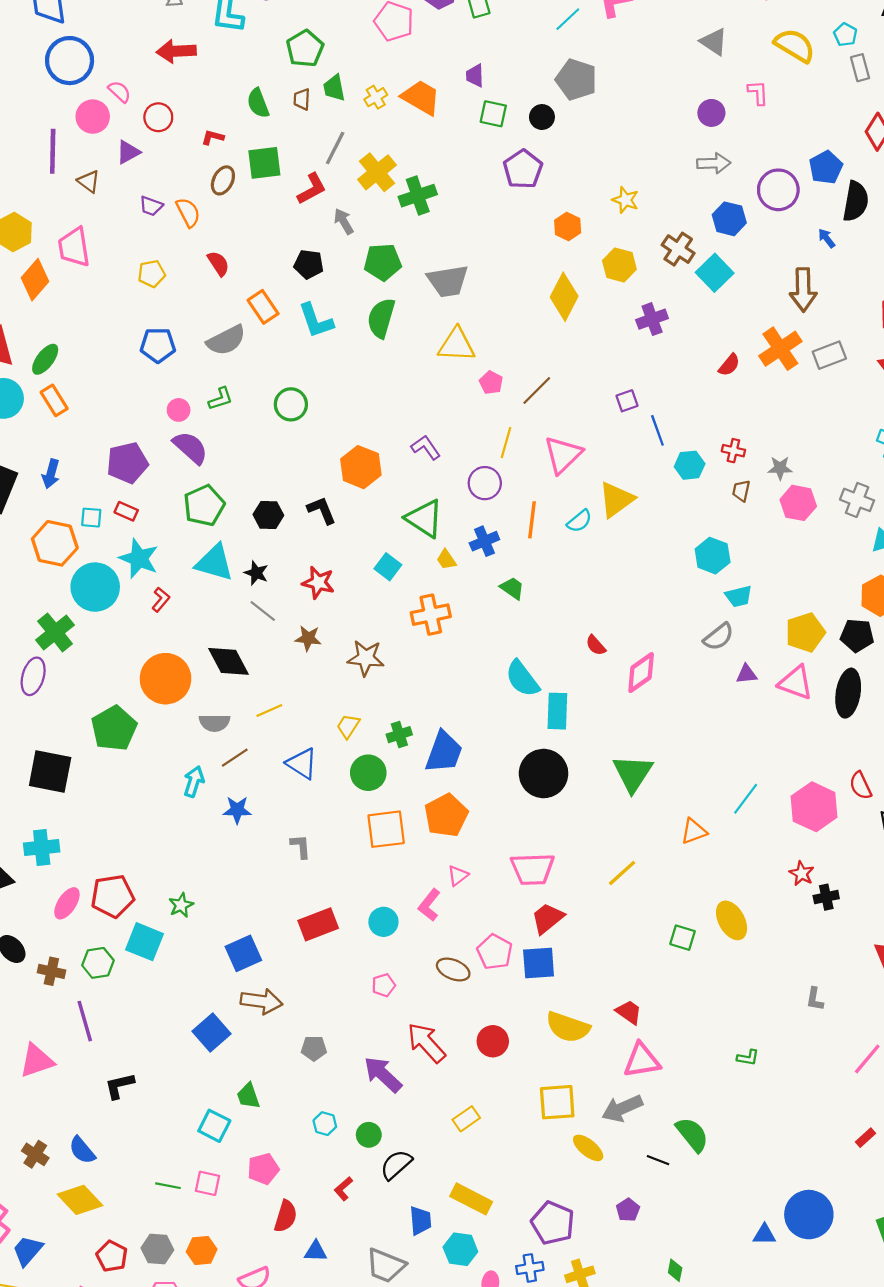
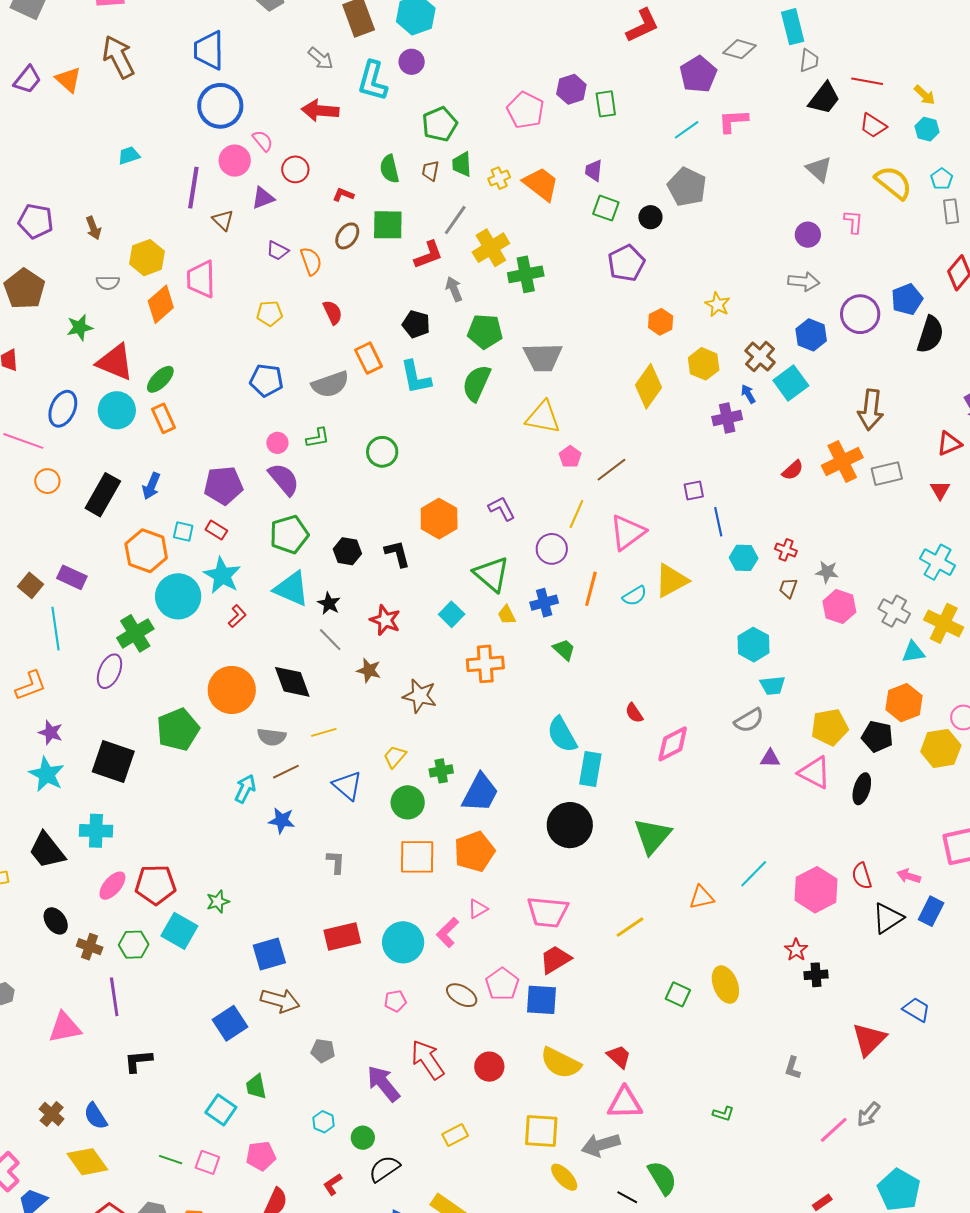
blue arrow: (827, 238) -> (748, 394), moved
black ellipse: (848, 693) -> (862, 789), size x0.7
cyan circle: (383, 922) -> (403, 942), size x1.5

